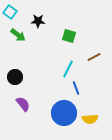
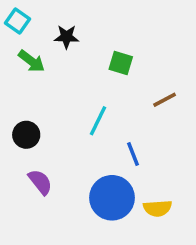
cyan line: (68, 69) -> (98, 121), moved

